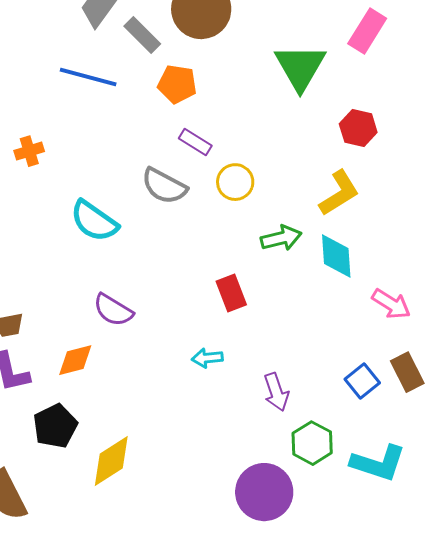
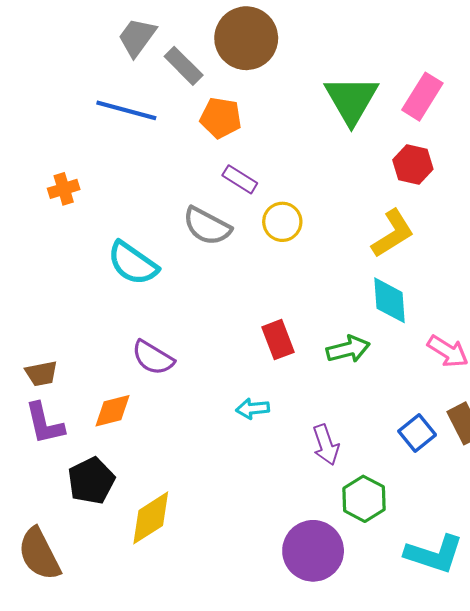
pink rectangle: (367, 31) -> (422, 97), moved
green arrow: (281, 238) -> (348, 349), moved
cyan L-shape: (378, 463) -> (434, 554), moved

